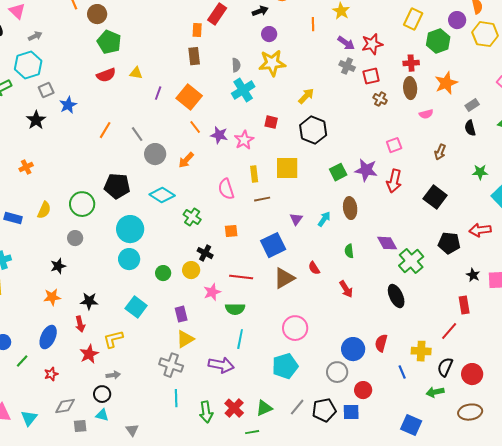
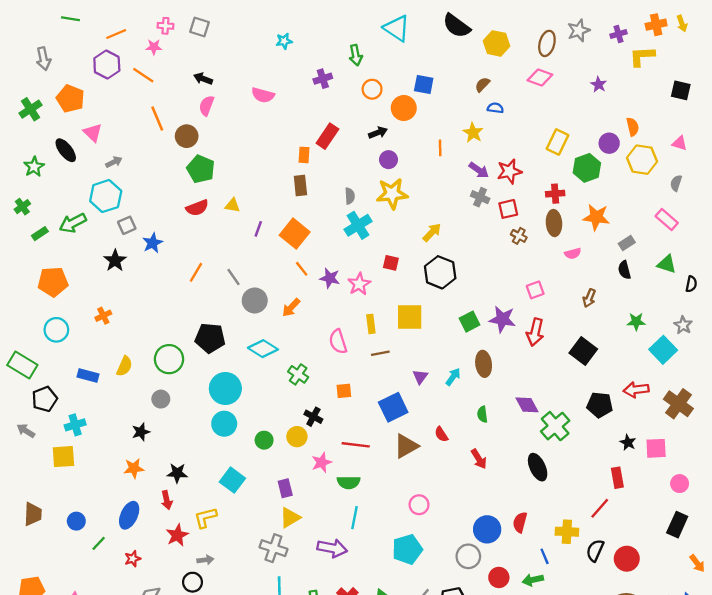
orange star: (446, 83) -> (596, 217), turned 30
pink circle: (295, 328) -> (419, 505), size x0.7
green arrow: (435, 392) -> (533, 580), moved

